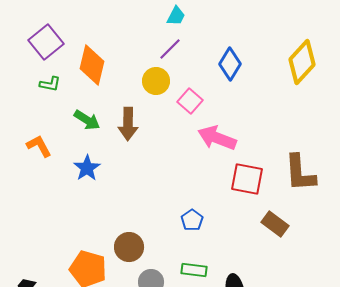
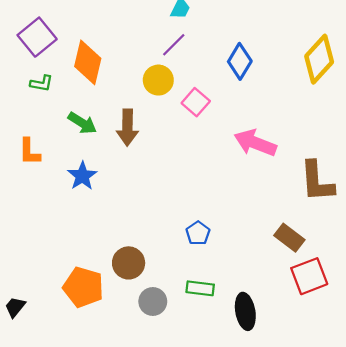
pink arrow: (217, 138) -> (255, 143), moved
orange L-shape: (39, 146) -> (29, 152), turned -152
red square: (247, 179) -> (309, 276), moved, turned -32

